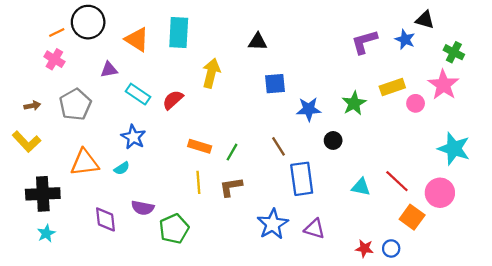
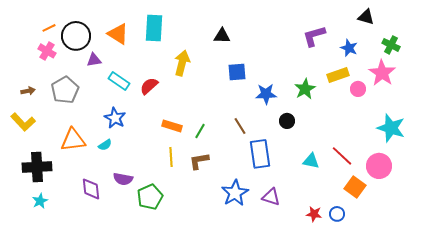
black circle: (88, 22) -> (76, 36), moved
blue star: (405, 39) -> (349, 48), moved

